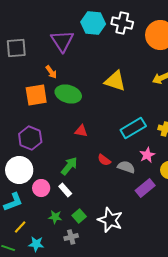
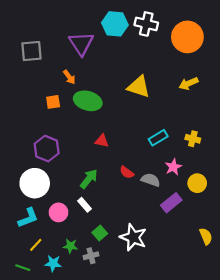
orange square: (36, 95) -> (53, 102), size x0.6
cyan rectangle: (133, 128) -> (158, 138), size x0.7
pink circle: (41, 188) -> (58, 212), moved
green star: (55, 217) -> (70, 246), moved

